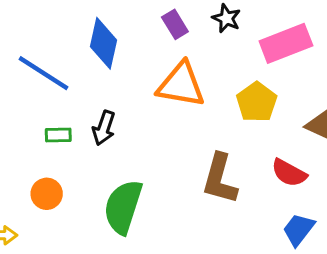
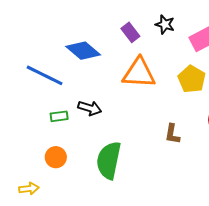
blue diamond: (104, 43) -> (83, 51), turned -56
black arrow: (104, 128) -> (90, 108), turned -85
brown L-shape: (220, 179) -> (172, 134), size x0.6

